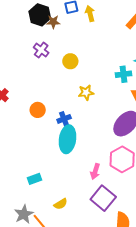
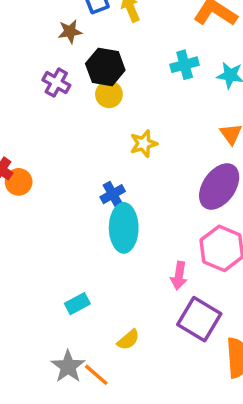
black hexagon: (40, 15) -> (105, 67), moved
cyan cross: (124, 74) -> (185, 65), moved
orange circle: (38, 110) -> (19, 182), moved

